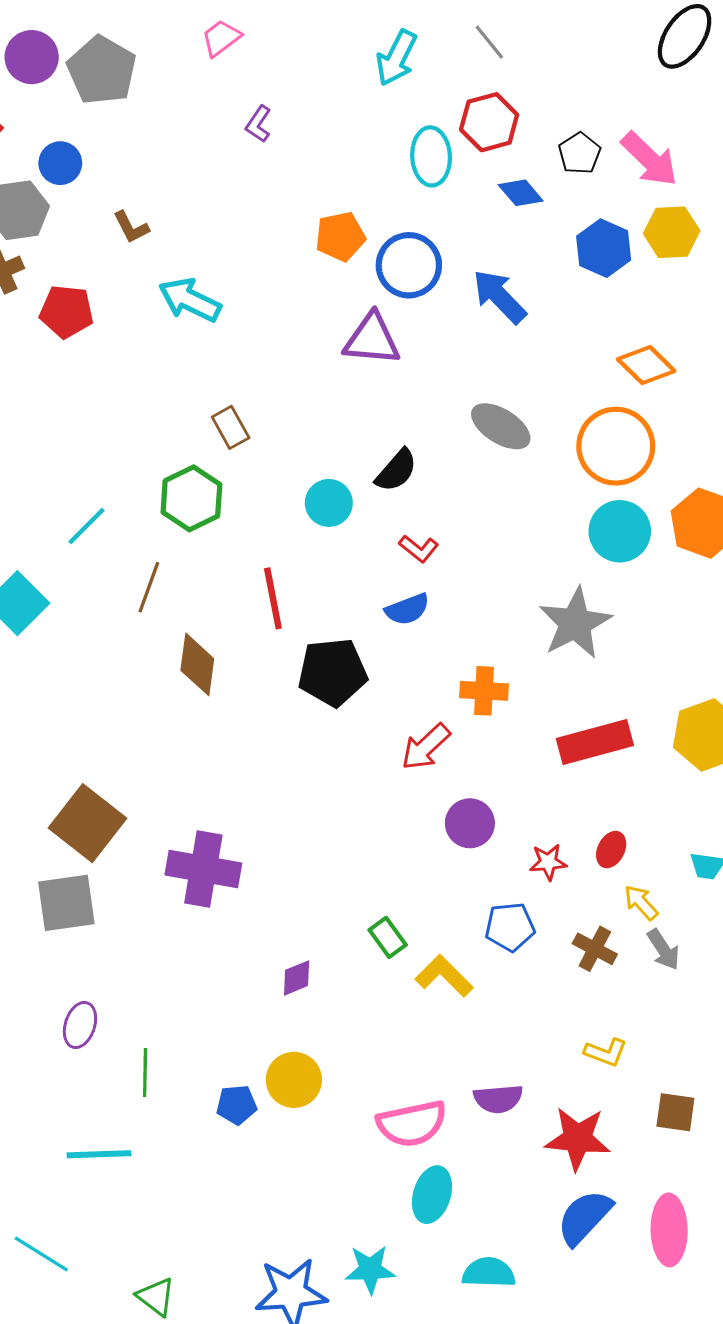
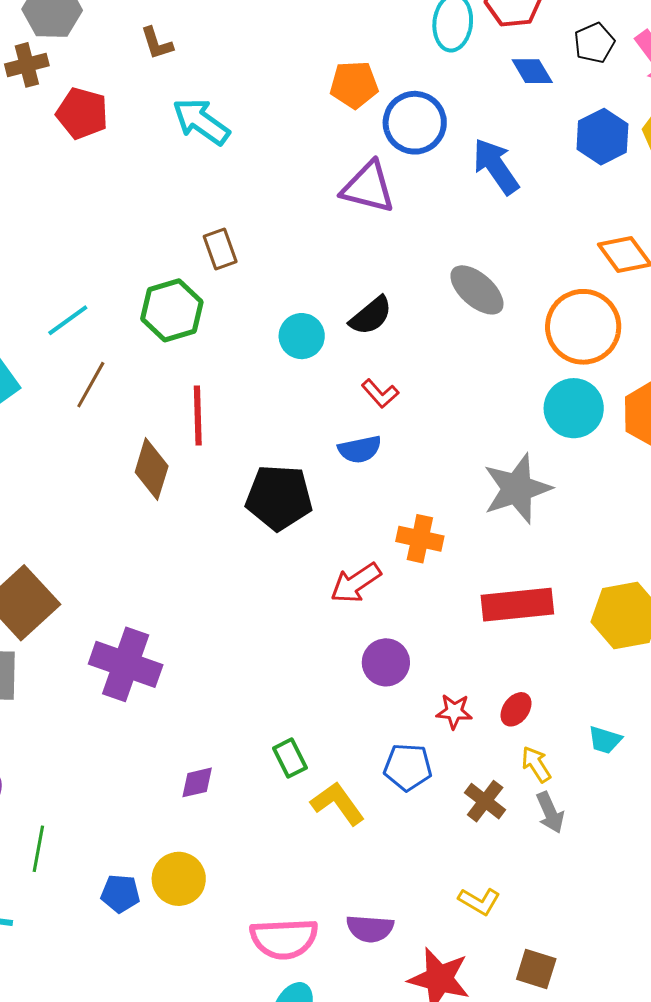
brown line: (149, 587) -> (91, 385), moved
red line: (273, 598) -> (198, 416), moved

